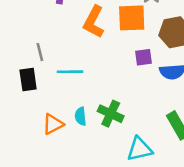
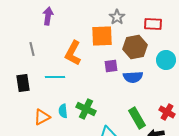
orange L-shape: (94, 22) -> (73, 53), moved
gray line: (40, 52) -> (32, 49), moved

